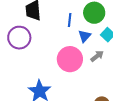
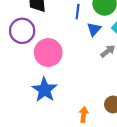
pink circle: (70, 59) -> (48, 52), moved

